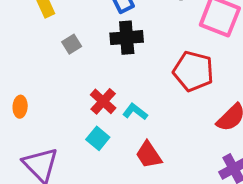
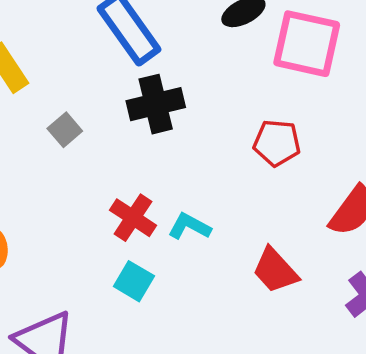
red pentagon: (193, 71) -> (277, 143), size x0.7
red trapezoid: (149, 155) -> (275, 270), moved

